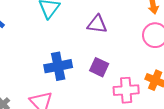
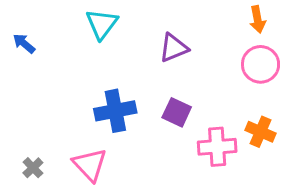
purple triangle: (97, 24) -> (174, 48), turned -30

